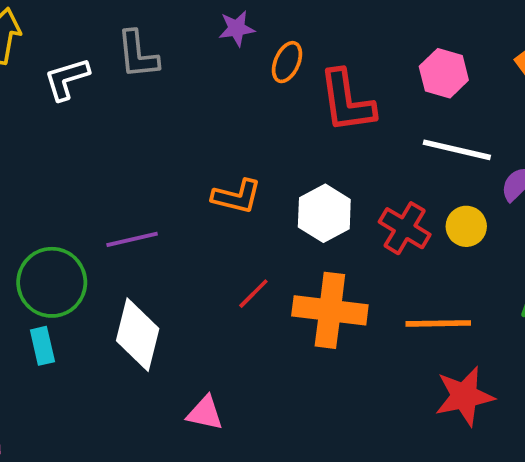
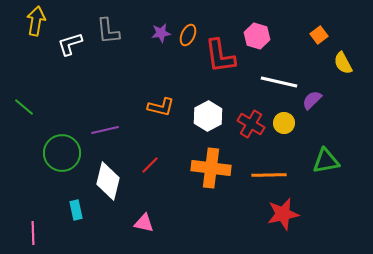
purple star: (237, 28) -> (161, 33), moved
pink hexagon: (444, 73) -> (257, 36), moved
red line: (253, 294) -> (150, 165), moved
cyan rectangle: (42, 346) -> (76, 210), moved

